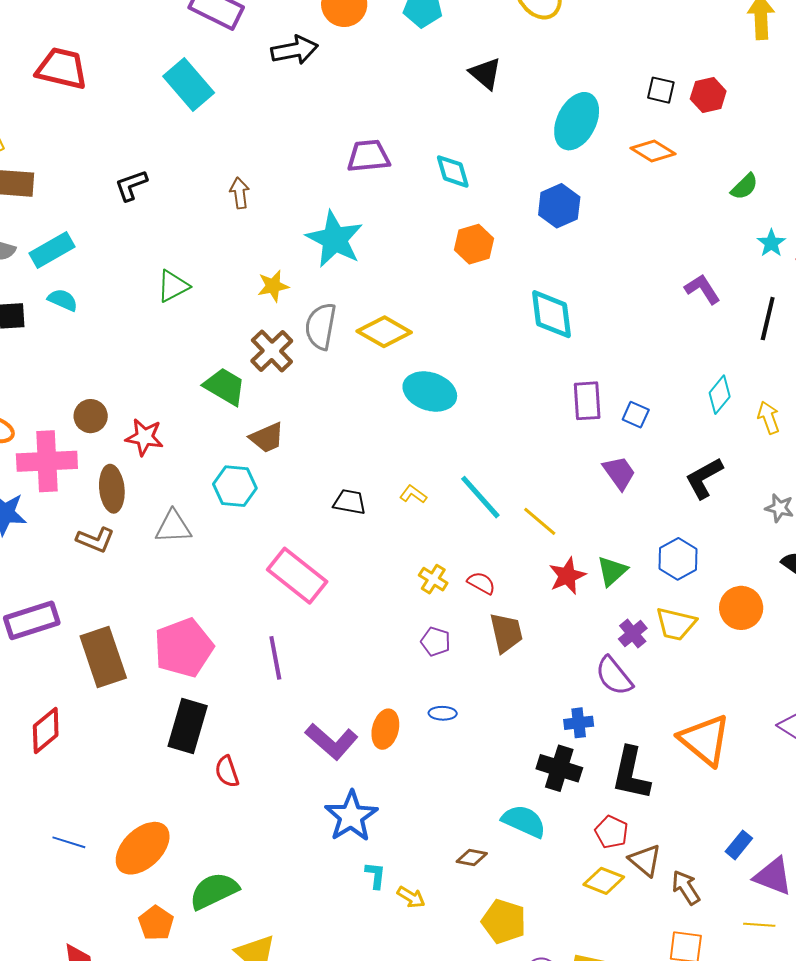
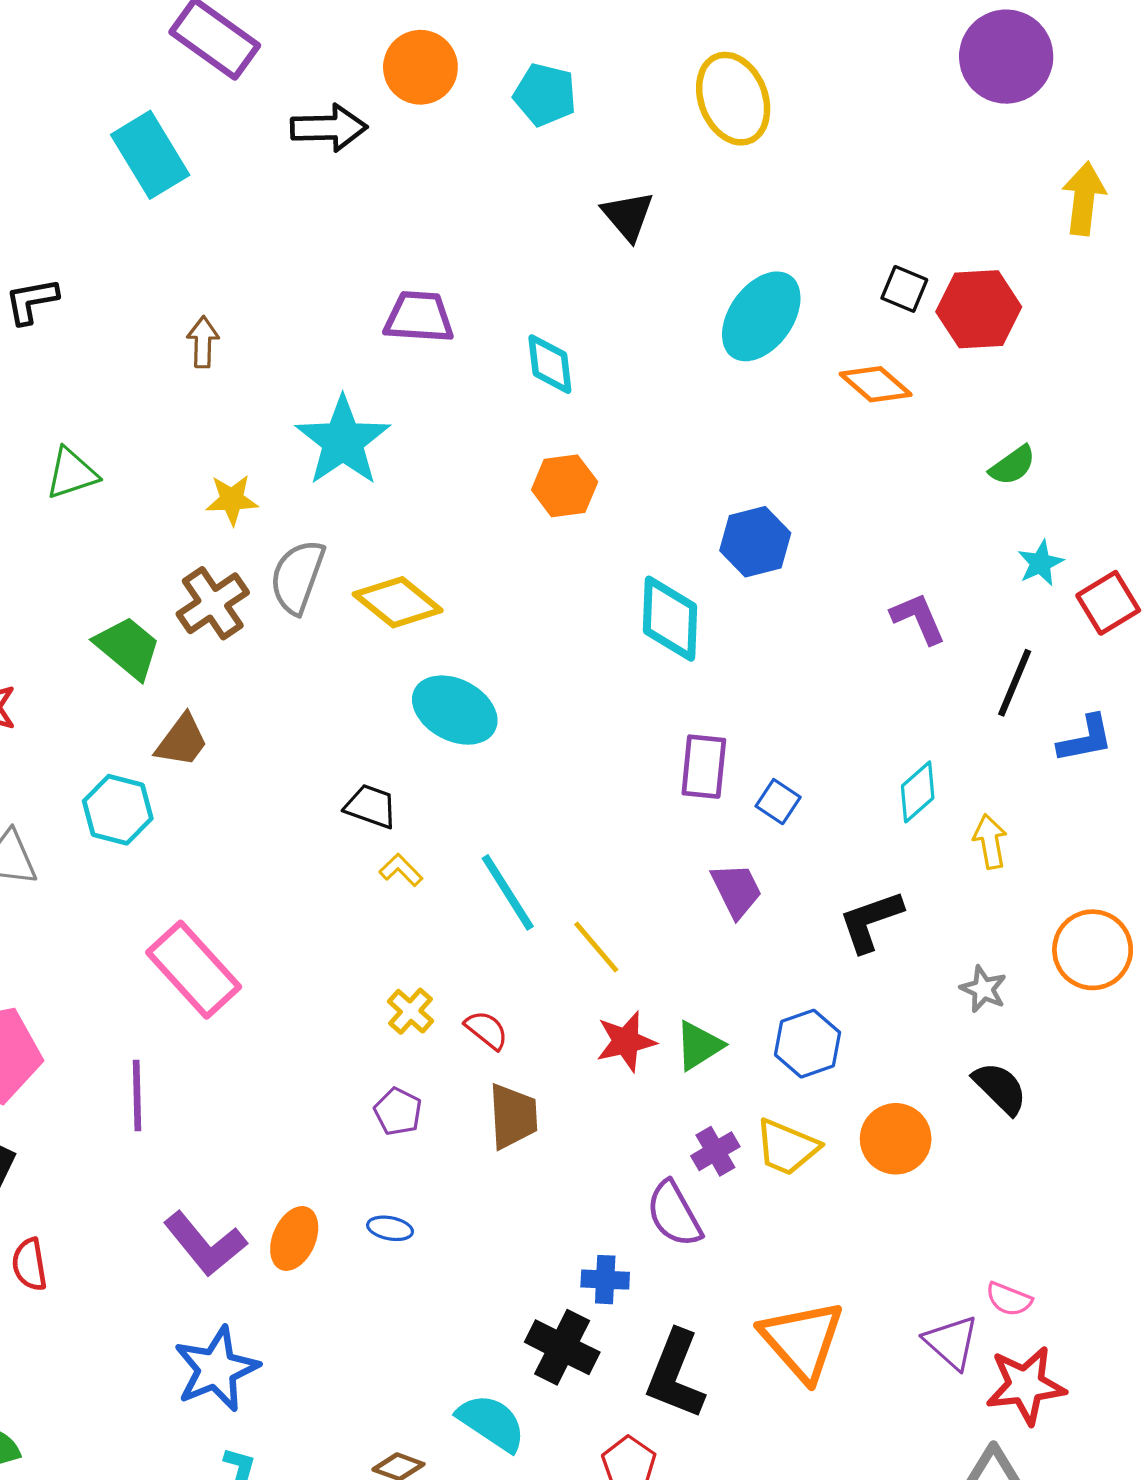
red hexagon: (708, 95) -> (979, 309), size x1.4
blue hexagon: (559, 206) -> (755, 542), moved
brown trapezoid: (267, 438) -> (182, 741), turned -39
black trapezoid: (350, 502) -> (371, 806), moved

